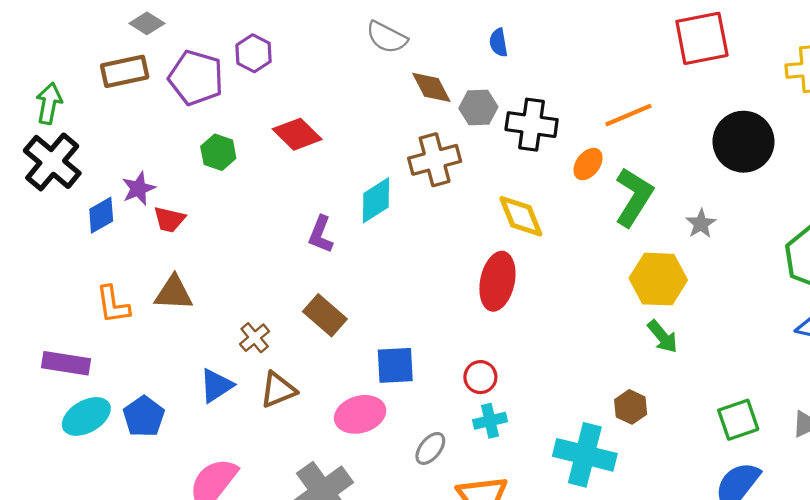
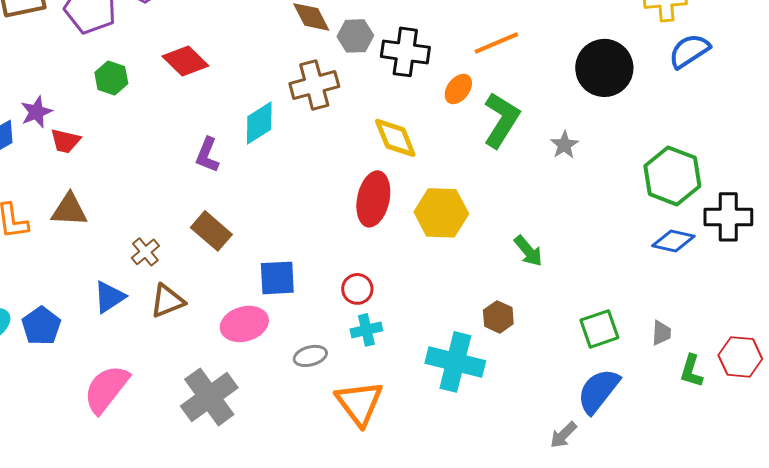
yellow hexagon: (658, 279) -> (441, 213), moved
gray ellipse: (430, 448) -> (310, 356), turned 36

